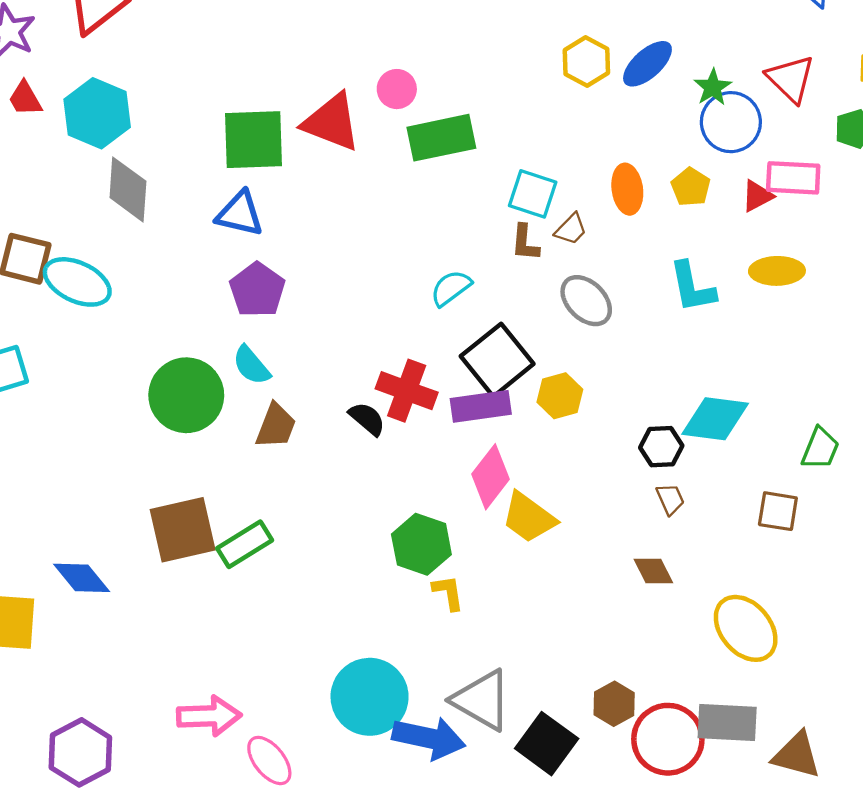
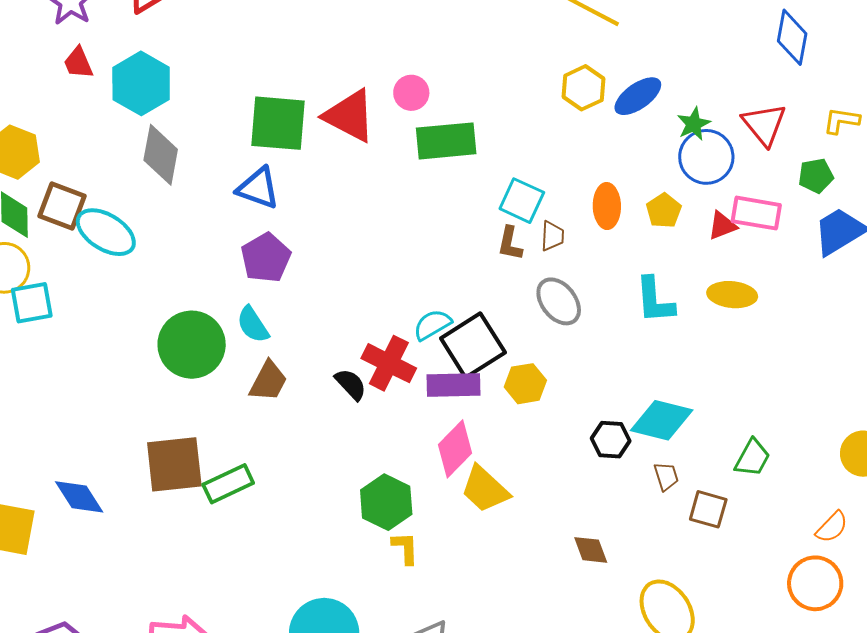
brown trapezoid: (571, 229) -> (552, 236), turned -48
cyan semicircle: (451, 288) -> (432, 325), moved
brown trapezoid: (670, 499) -> (666, 476), moved

